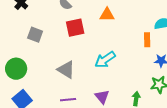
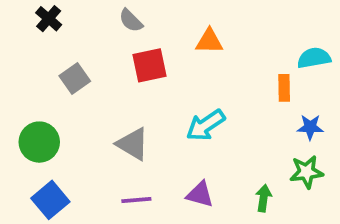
gray square: (35, 35) -> (75, 78), turned 35
purple triangle: (102, 97) -> (200, 194), turned -35

